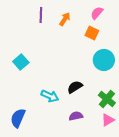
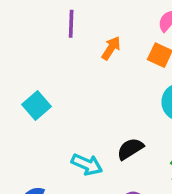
orange arrow: (65, 19) -> (111, 48), moved

